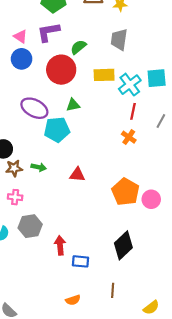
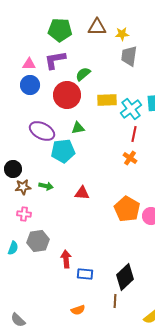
pink triangle: (20, 36) -> (29, 64), turned -32
gray trapezoid: (119, 40) -> (129, 56), moved
black diamond: (123, 245) -> (125, 277), moved

